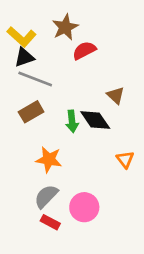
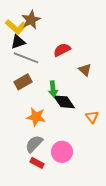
brown star: (65, 27) -> (31, 20), moved
red semicircle: (84, 50) -> (62, 50), moved
black diamond: (95, 120) -> (64, 102), moved

